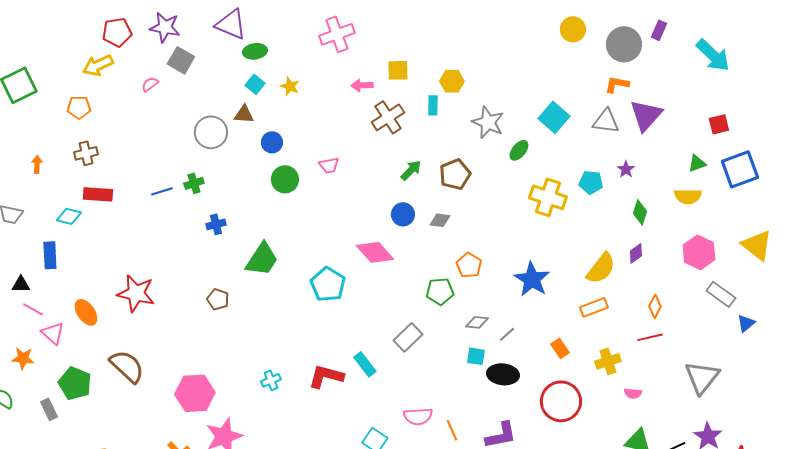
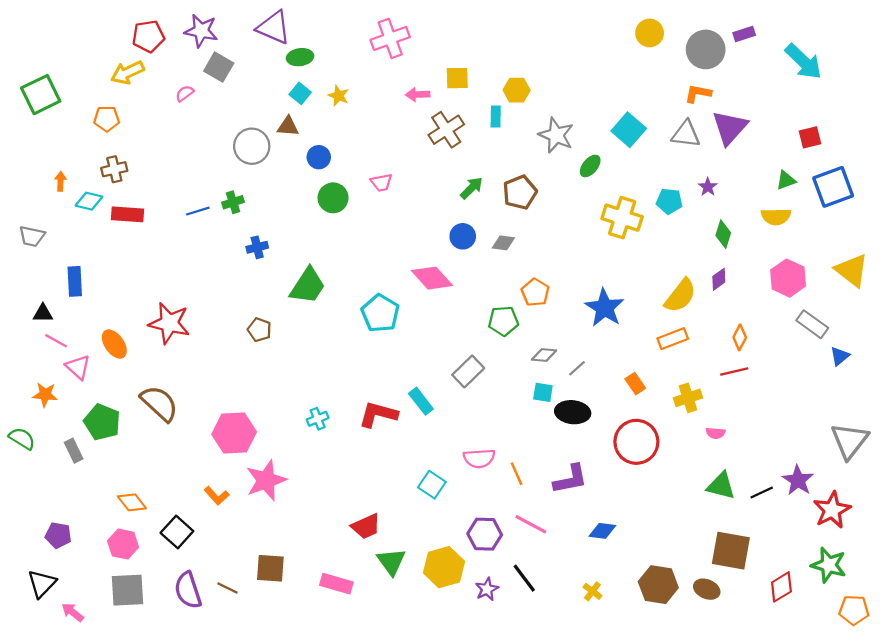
purple rectangle: (659, 30) -> (744, 34), turned 48
cyan diamond: (69, 216) -> (89, 201), moved
gray triangle: (702, 377) -> (850, 441), moved

